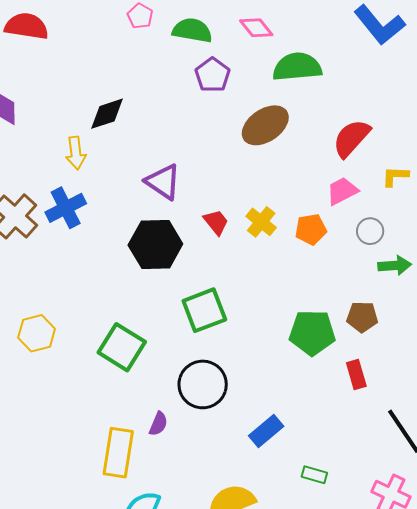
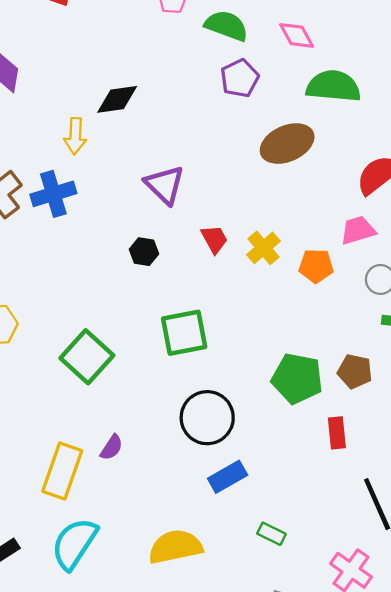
black hexagon: (155, 245) -> (144, 252), size x0.5
black circle: (203, 384) -> (207, 418), moved

